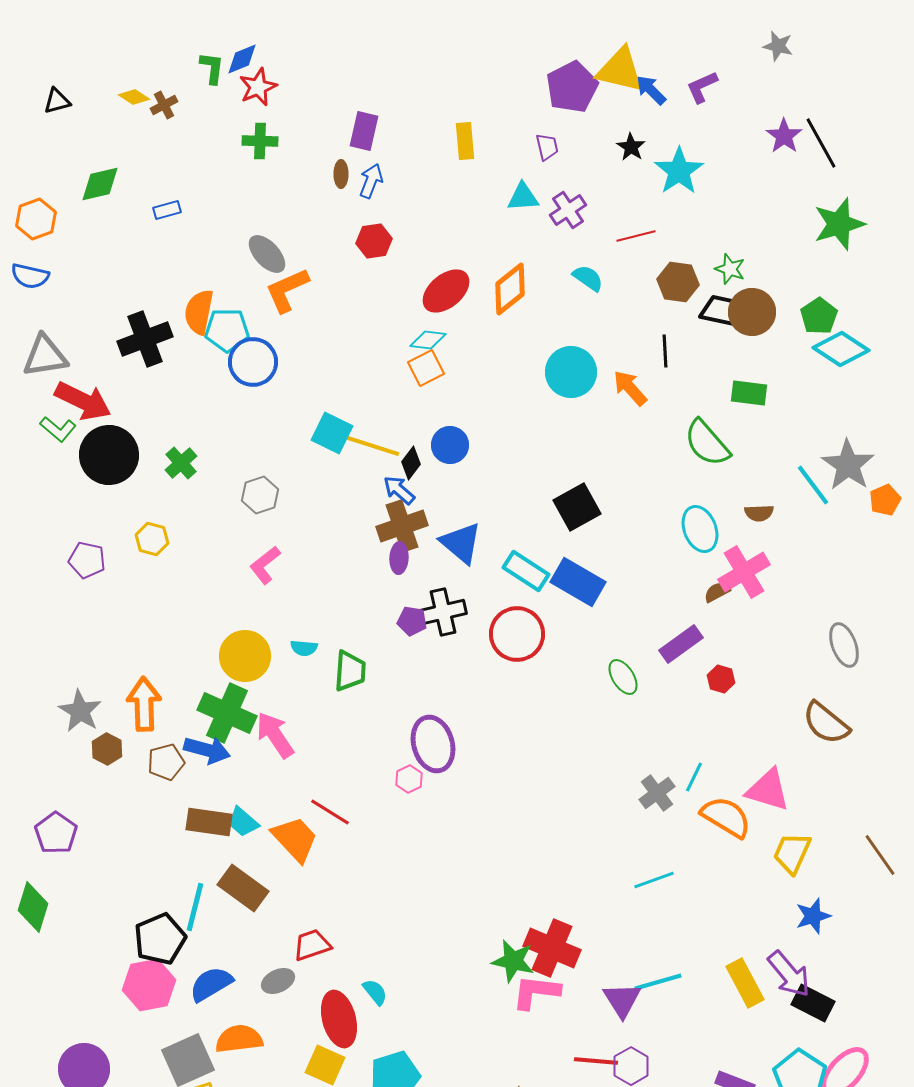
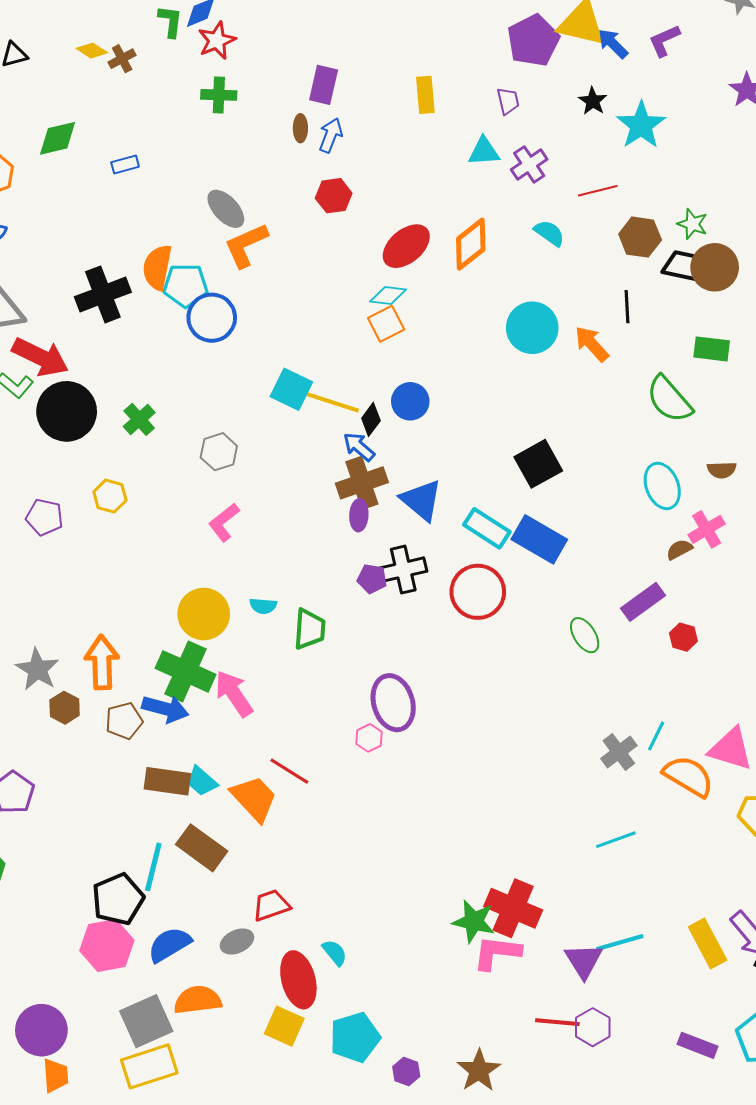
pink cross: (744, 572) -> (707, 529), size x0.7

